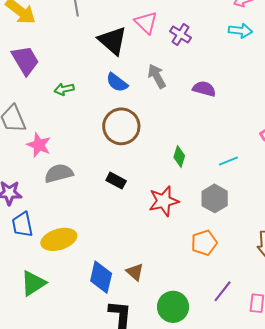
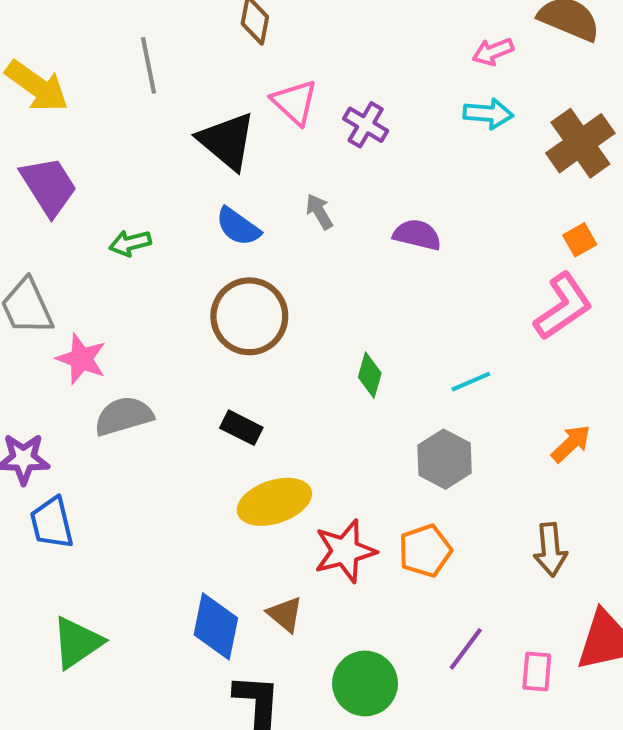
gray arrow: (157, 76) -> (319, 212), size x0.7
red star: (164, 201) -> (345, 551), moved
yellow ellipse: (59, 239) -> (274, 502), moved

